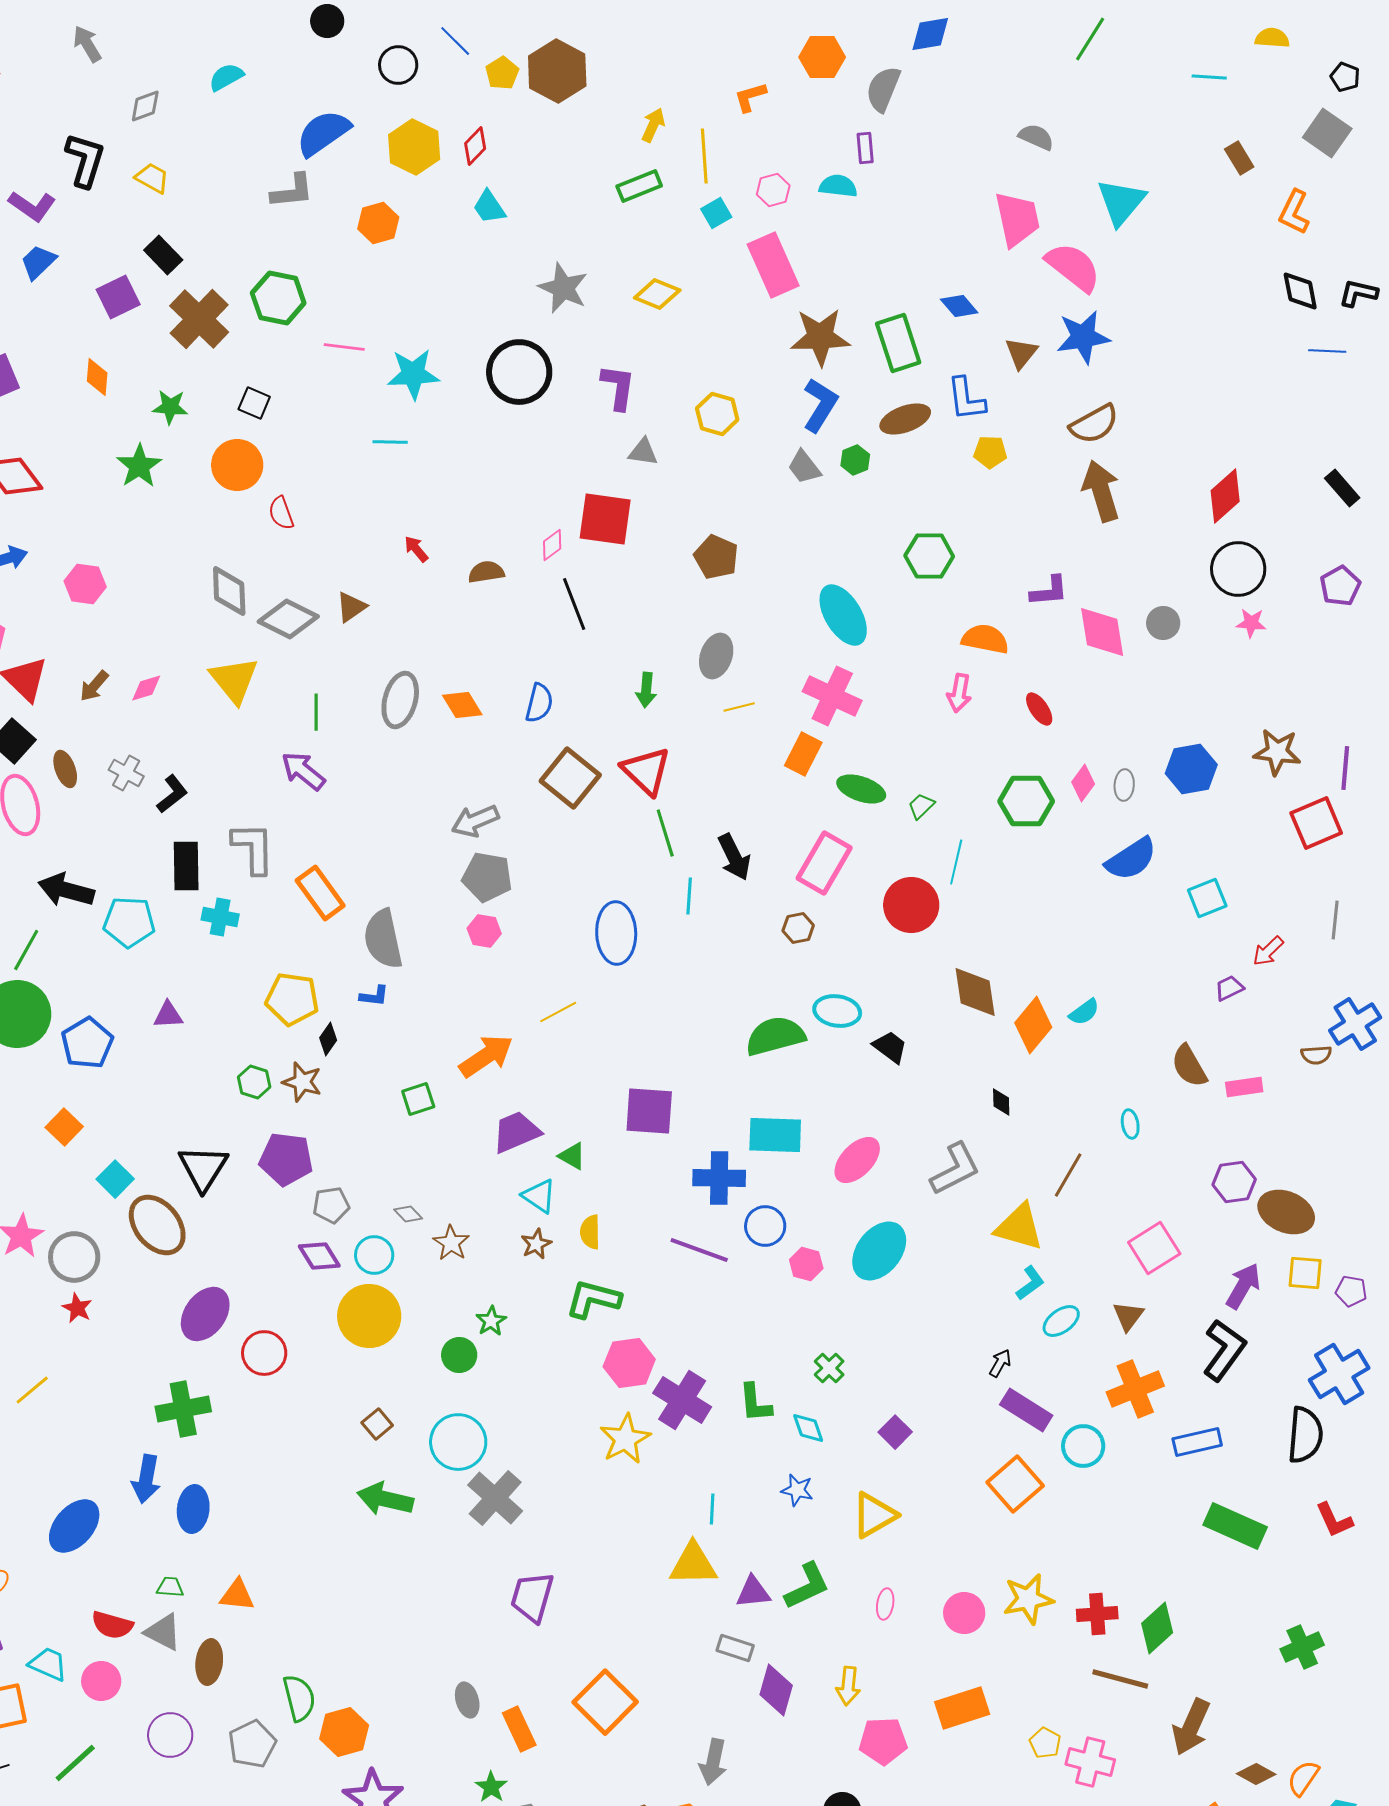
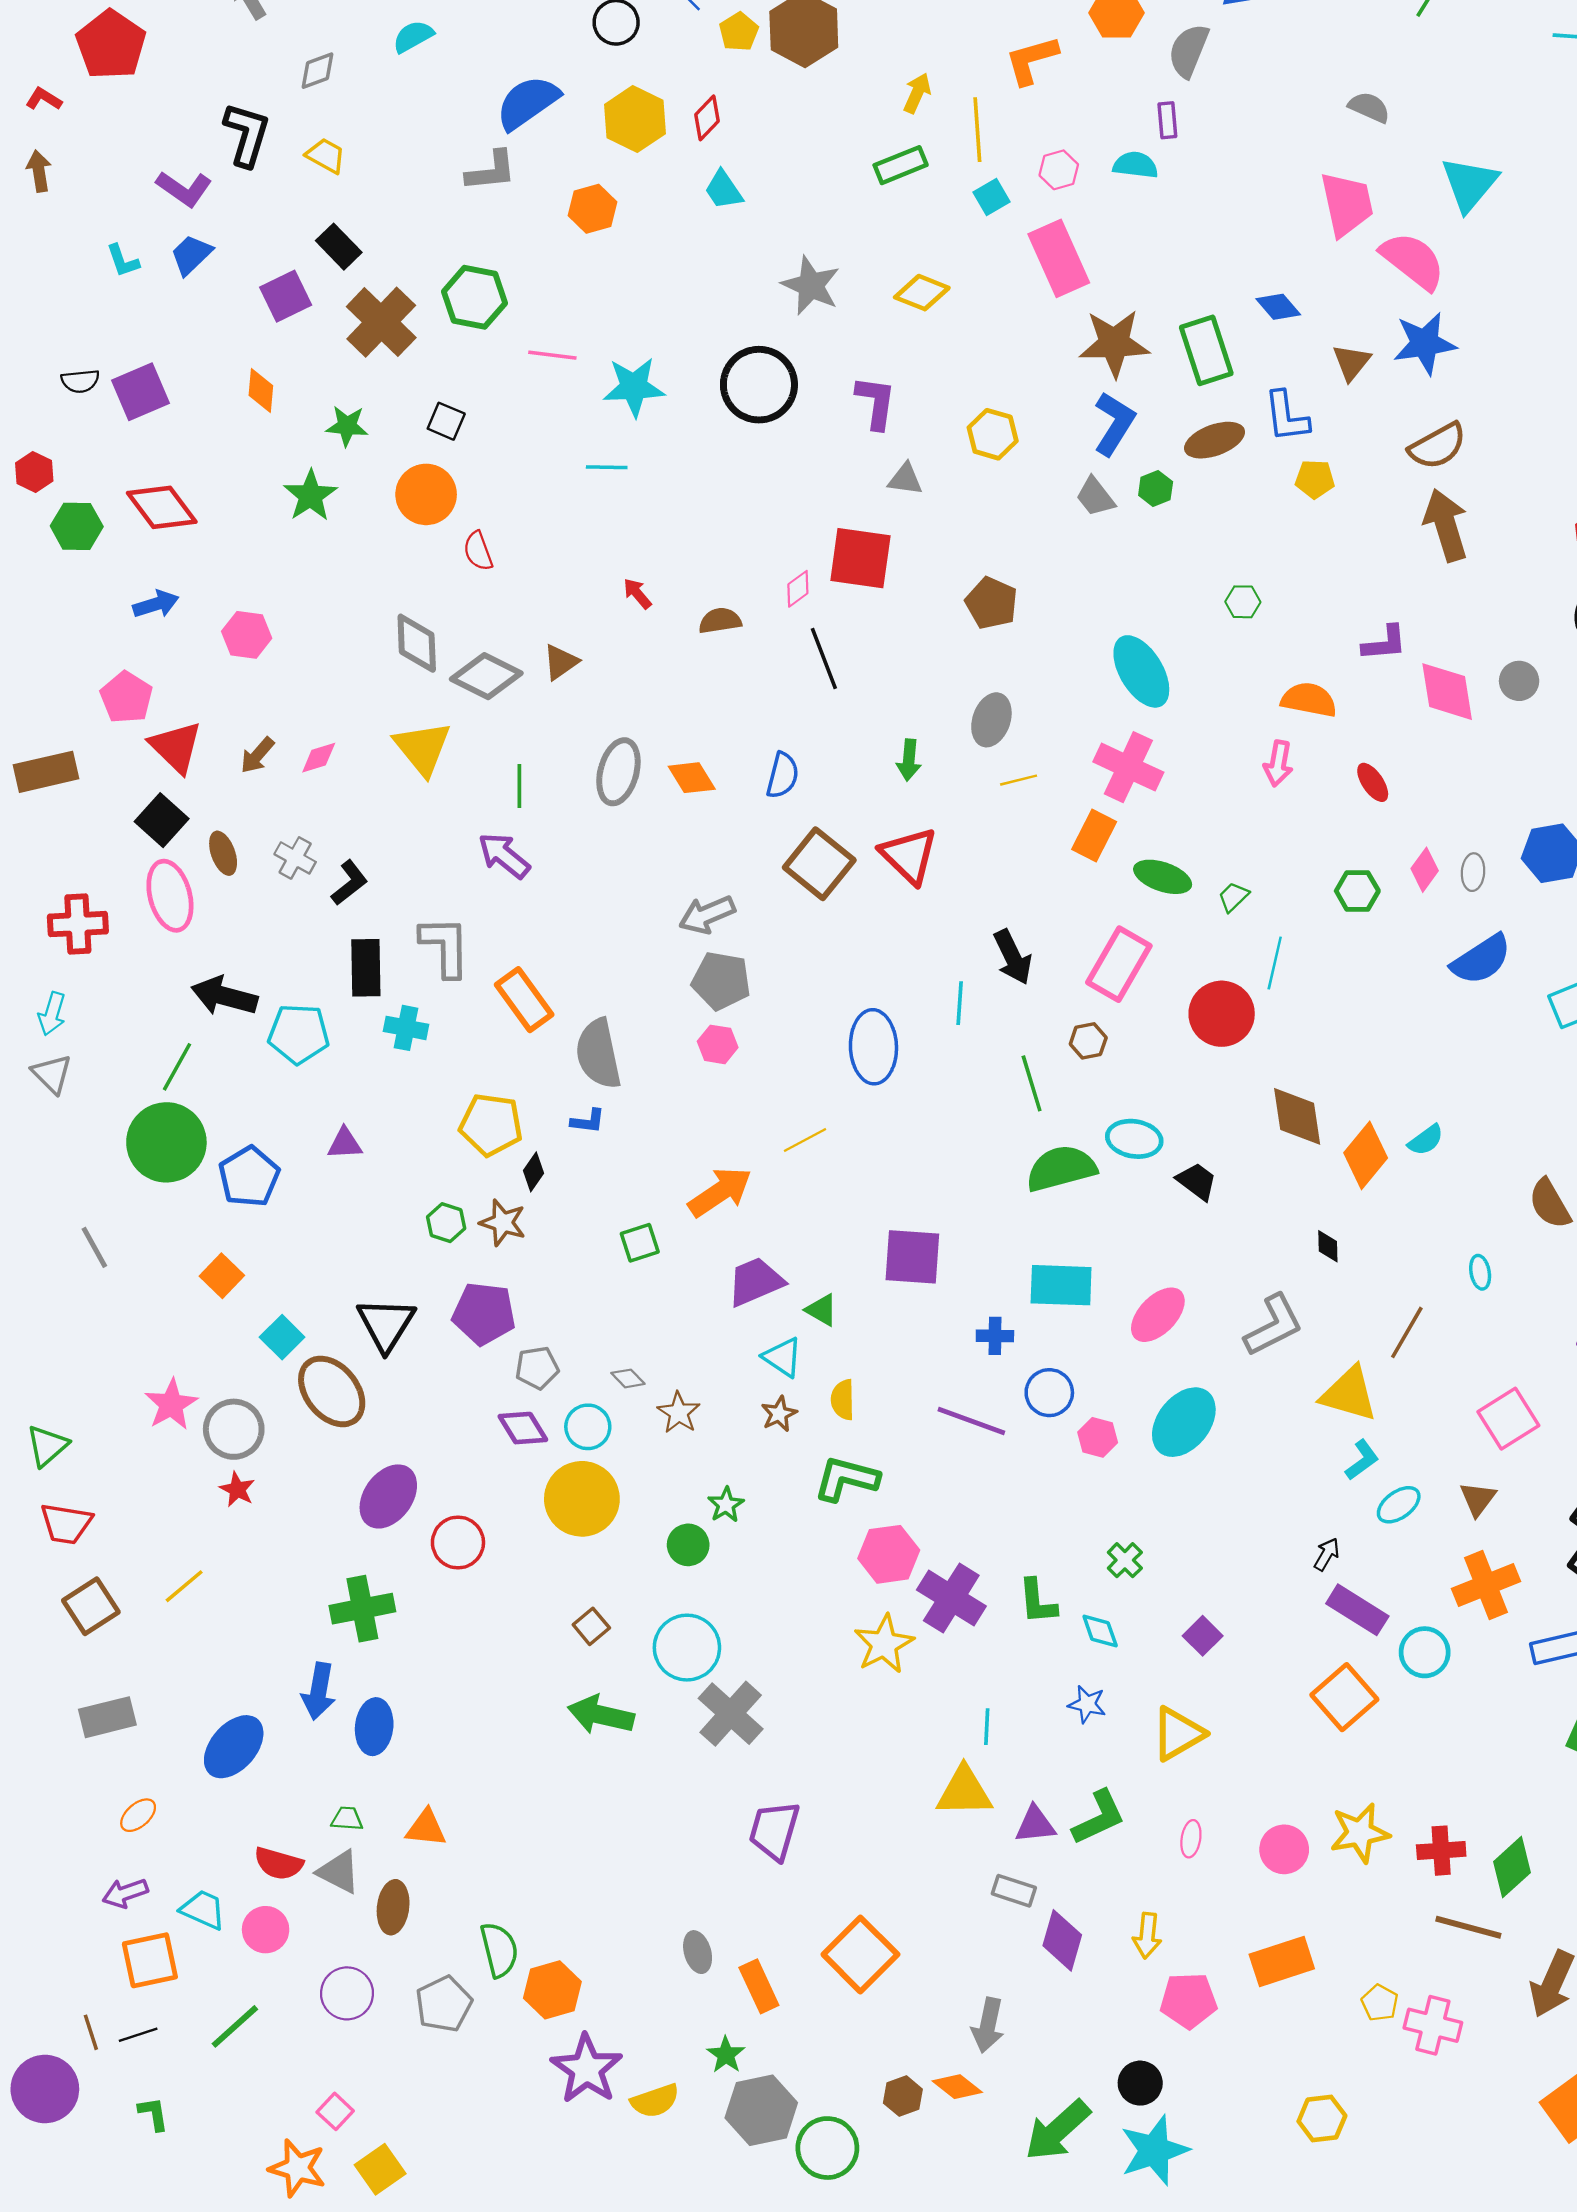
orange L-shape: (750, 97) -> (1032, 60), size x1.4
green hexagon: (929, 556) -> (1243, 602), size x0.6
green hexagon: (1026, 801) -> (1357, 891), size x0.7
green line: (665, 833) -> (1032, 1083), moved
blue cross: (719, 1178) -> (995, 1336), size x0.6

